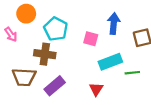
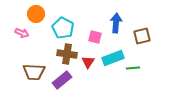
pink arrow: (11, 34) -> (22, 33), turned -32
brown cross: (45, 54) -> (67, 54), moved
red triangle: (96, 89) -> (88, 62), moved

